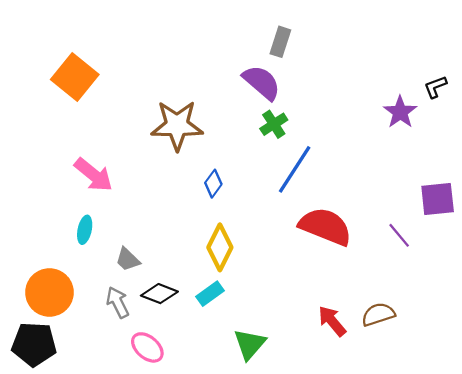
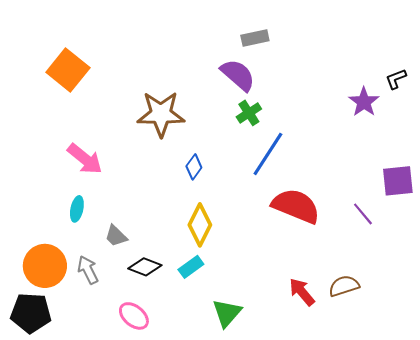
gray rectangle: (280, 42) -> (255, 38), turned 60
gray arrow: (118, 302) -> (88, 270), moved

